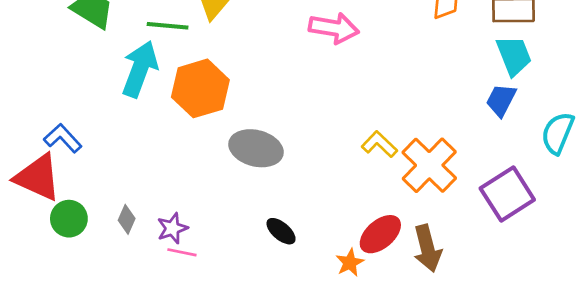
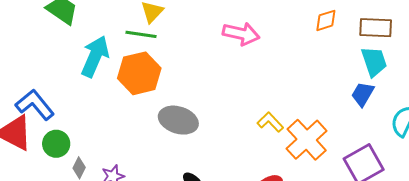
green line: (168, 26) -> (141, 34), moved
blue L-shape: (63, 138) -> (35, 105), size x1.4
green circle: (69, 219) -> (56, 144), moved

